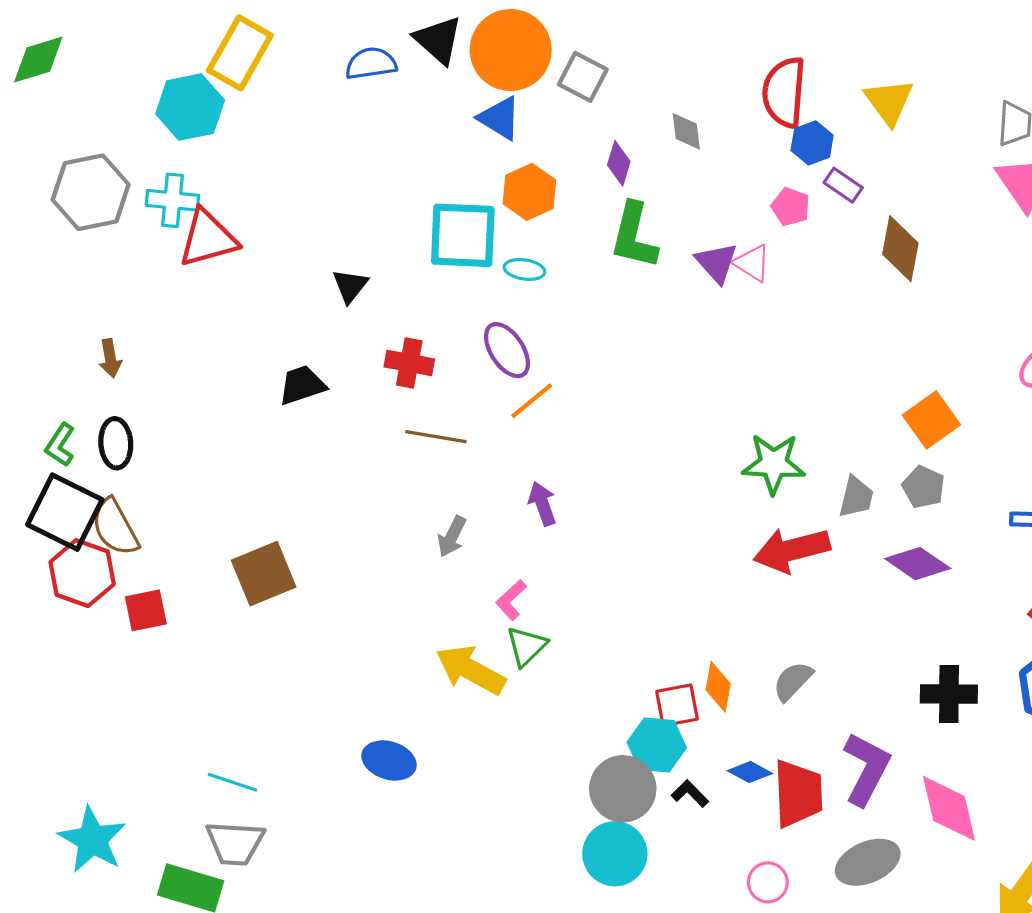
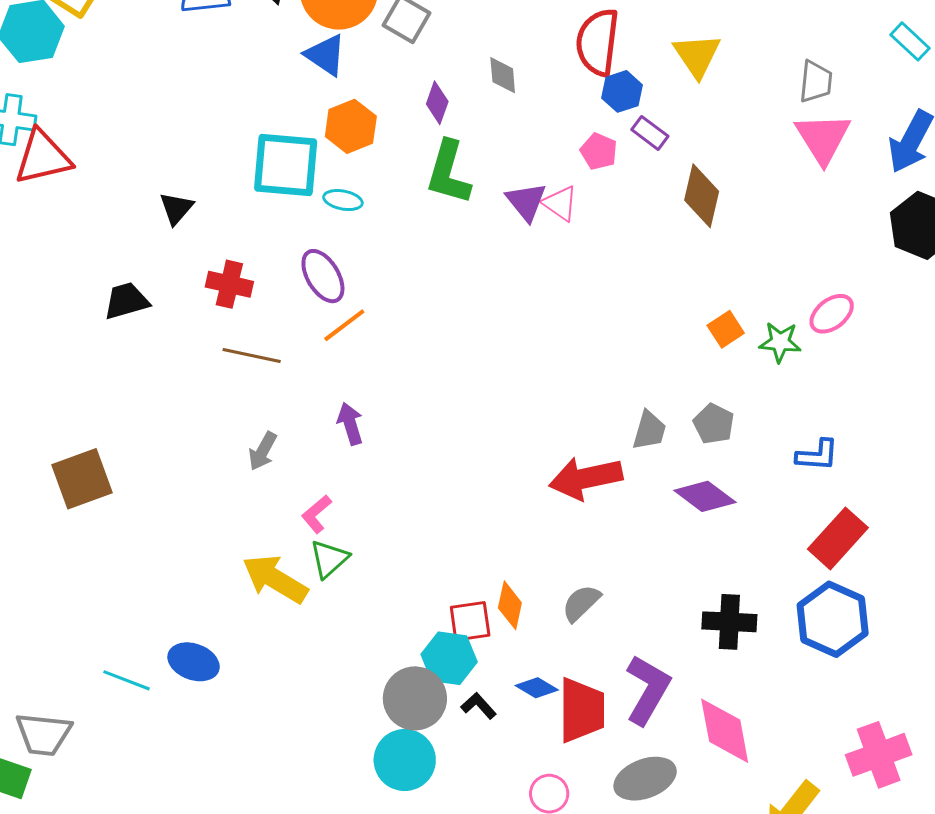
orange square: (931, 420) -> (726, 329), moved, size x0.7
green star: (774, 464) -> (780, 342), moved, size x0.7
cyan line: (232, 782) -> (126, 680), moved

